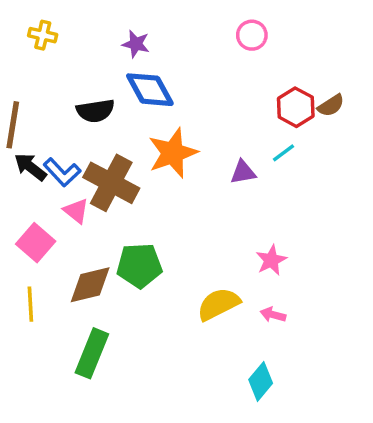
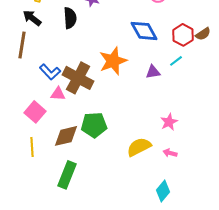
blue diamond: (150, 90) -> (144, 31), moved
black semicircle: (95, 111) -> (70, 18), moved, turned -85
black arrow: (30, 167) -> (32, 18), moved
pink triangle: (76, 211) -> (58, 94), turned -35

